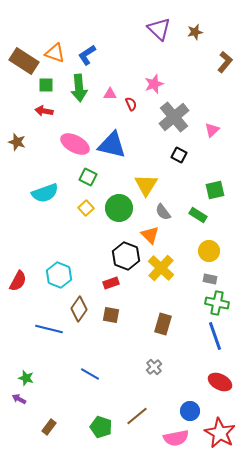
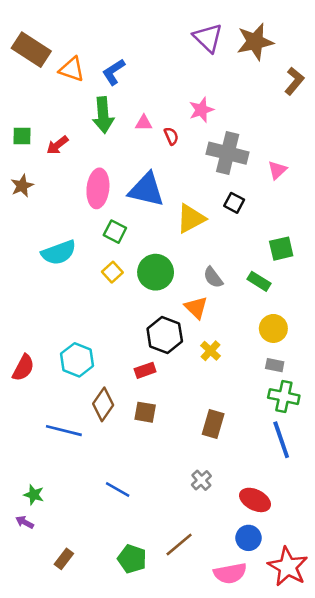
brown star: (195, 32) -> (255, 42), size x1.8
brown rectangle: (24, 61) -> (31, 50), moved
green square: (46, 85) -> (22, 136), moved
red arrow: (44, 111) -> (57, 145), turned -48
gray cross: (174, 117) -> (228, 153), turned -36
brown star: (17, 142) -> (22, 186), turned 30
pink ellipse: (75, 144) -> (98, 188), turned 68
yellow triangle: (146, 185) -> (191, 218), moved, turned 30
yellow cross: (161, 268) -> (211, 351), size x0.6
red ellipse: (220, 382) -> (255, 500), moved

